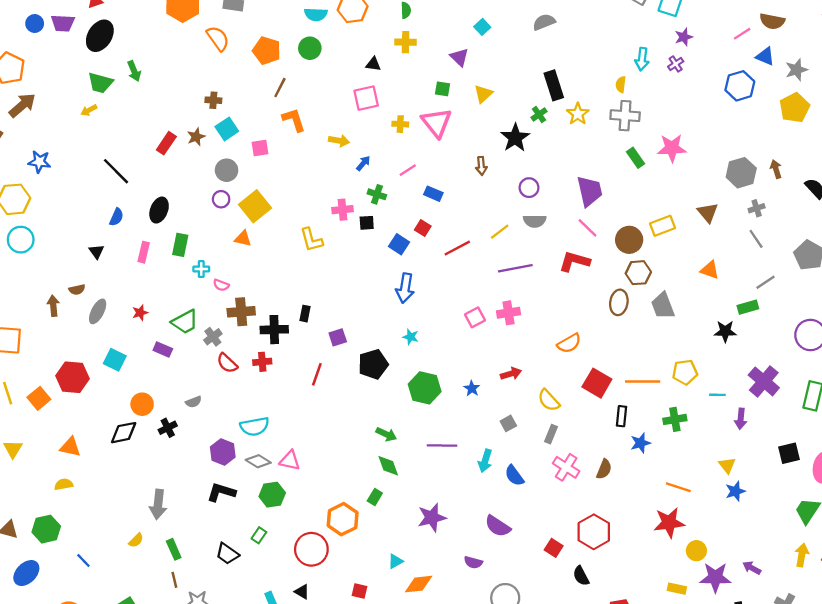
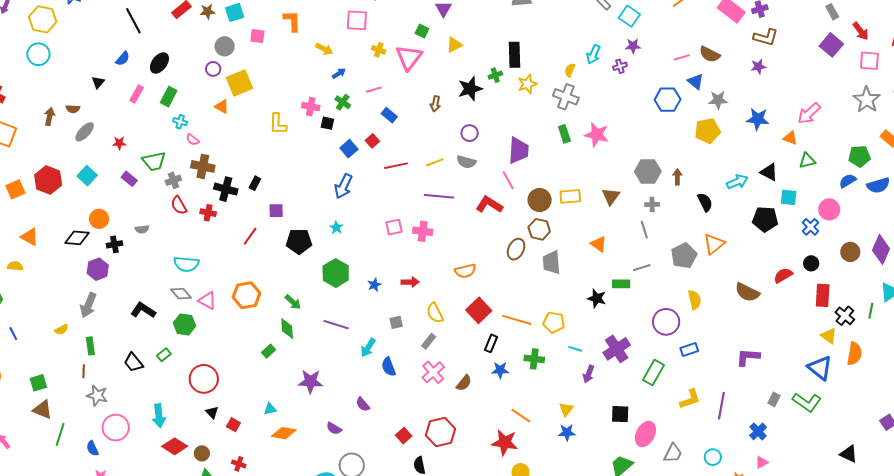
purple hexagon: (223, 452) -> (98, 269), moved
orange hexagon: (343, 519) -> (246, 295), moved
purple semicircle: (498, 526) -> (363, 404), size x0.7
black triangle: (302, 592) -> (212, 412), moved

